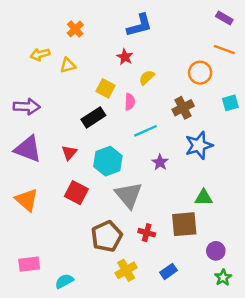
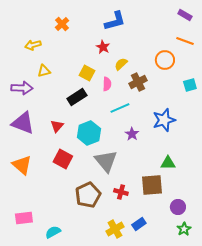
yellow triangle: (68, 65) -> (44, 71), moved
brown cross: (183, 108) -> (138, 82), moved
yellow cross: (126, 270) -> (115, 229), moved

